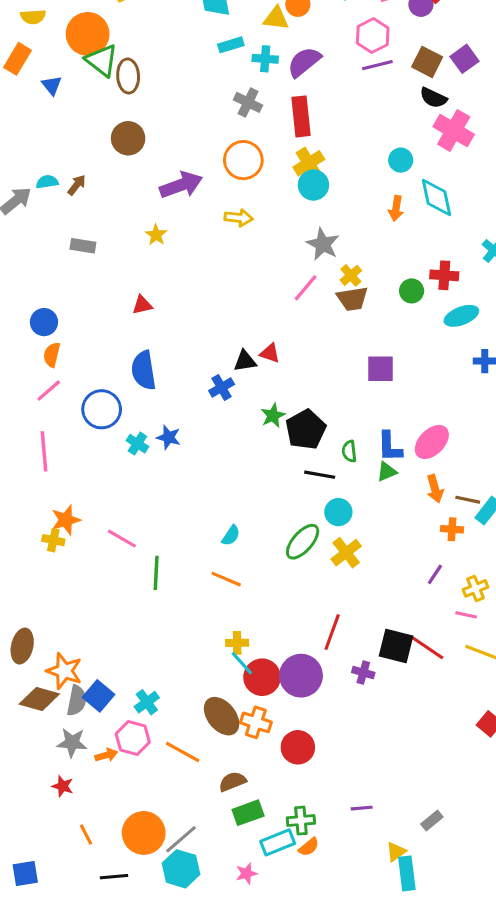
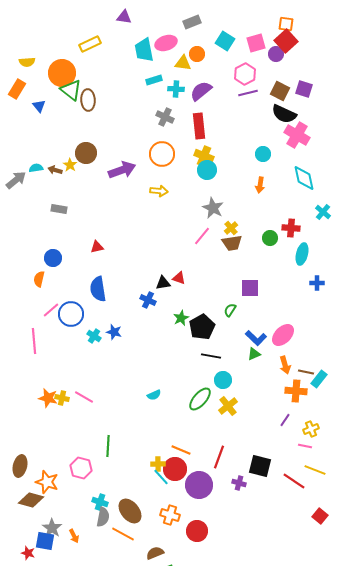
purple square: (465, 59) -> (304, 89), turned -36
black semicircle: (433, 98) -> (284, 114), size x1.4
brown circle: (128, 138) -> (86, 153), moved
yellow cross: (309, 163) -> (204, 156), turned -36
brown arrow: (77, 185) -> (55, 170), turned -112
cyan diamond: (437, 197) -> (304, 178), moved
yellow star: (156, 235) -> (70, 165), moved
cyan ellipse: (461, 316) -> (302, 254), turned -55
blue circle: (44, 322) -> (53, 258), moved
blue cross: (222, 387) -> (148, 300), turned -35
pink line: (49, 391) -> (51, 310), moved
blue L-shape: (390, 447) -> (256, 338), turned -45
green semicircle: (349, 451) -> (230, 310), moved, turned 40
orange star: (66, 520) -> (48, 398), moved, turned 30
orange cross: (452, 529) -> (296, 391), size x1.5
cyan semicircle: (231, 535) -> (154, 395), turned 32
yellow cross: (53, 540) -> (62, 398), moved
green line: (156, 573) -> (108, 446), moved
orange line: (226, 579) -> (181, 450), moved
red line: (427, 648) -> (294, 481), moved
red circle: (262, 677) -> (175, 469), moved
blue square: (99, 696) -> (45, 541), moved, turned -30
gray semicircle: (77, 701) -> (103, 517), moved
cyan cross: (147, 702) -> (100, 502), turned -35
brown ellipse: (222, 716) -> (130, 511), moved
pink hexagon: (133, 738) -> (81, 468), moved
gray star: (72, 743) -> (52, 528), turned 30
orange arrow: (106, 755) -> (74, 536), turned 80
red star: (63, 786) -> (28, 553), moved

